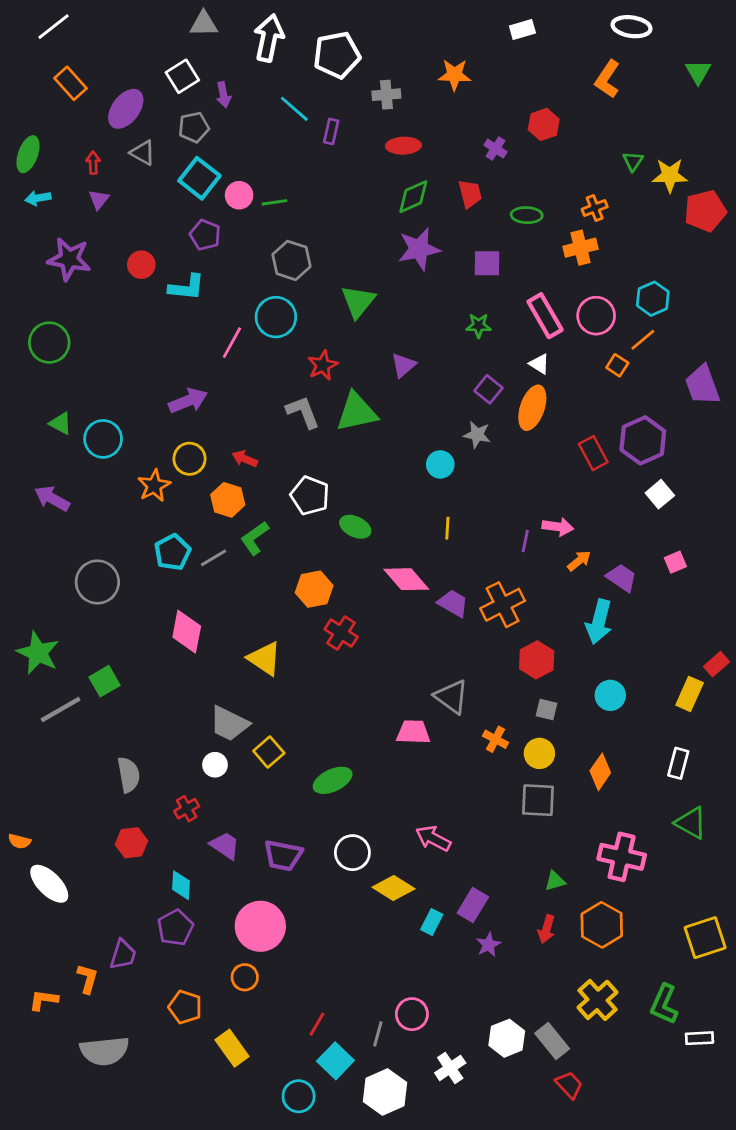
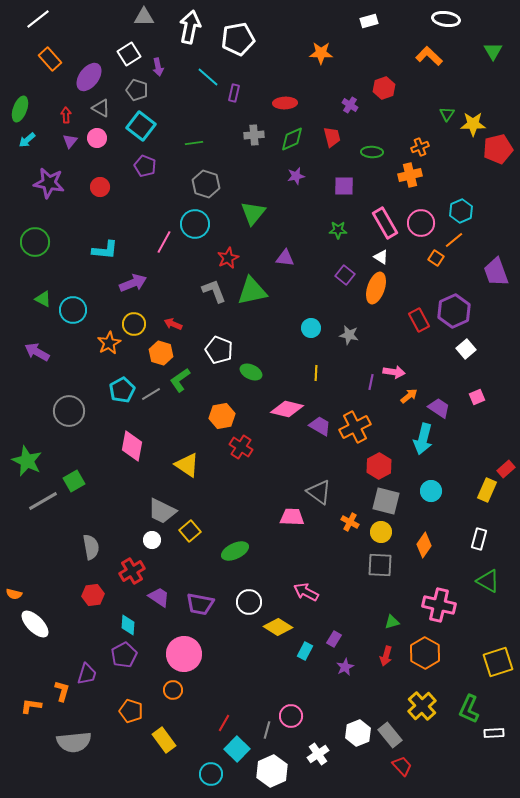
orange L-shape: (607, 79) -> (429, 56), turned 100
gray cross: (386, 95) -> (254, 135), moved
gray pentagon: (194, 127) -> (137, 90), turned 30
pink circle: (239, 195) -> (97, 138), moved
cyan arrow: (38, 198) -> (27, 140), turned -30
purple star: (419, 249) -> (296, 176), size x0.6
cyan L-shape: (187, 287) -> (105, 250), moved
purple triangle: (403, 365) -> (285, 258), turned 48
gray star: (477, 435) -> (349, 335), moved
pink diamond: (406, 579) -> (287, 409), turned -36
gray square: (547, 710) -> (386, 501), size x1.8
red cross: (187, 809) -> (132, 571), size x1.4
purple rectangle: (473, 905) -> (334, 639), size x0.7

